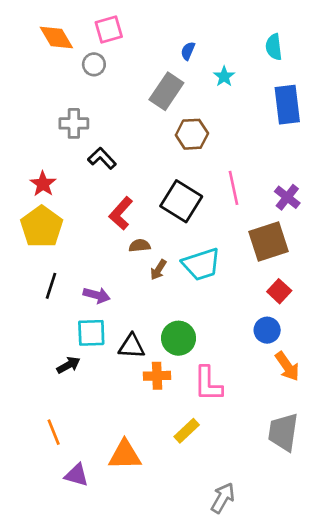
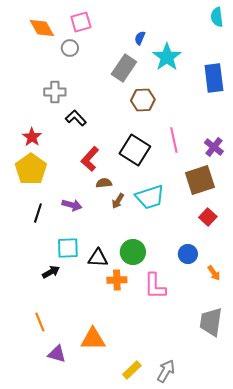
cyan semicircle: (274, 47) -> (217, 17), moved
cyan star: (224, 76) -> (167, 57), size x1.8
purple arrow: (97, 295) -> (72, 205), moved
blue circle: (267, 330) -> (188, 254), moved
orange arrow: (287, 366) -> (214, 273), size x0.7
yellow rectangle: (187, 431) -> (132, 370), moved

